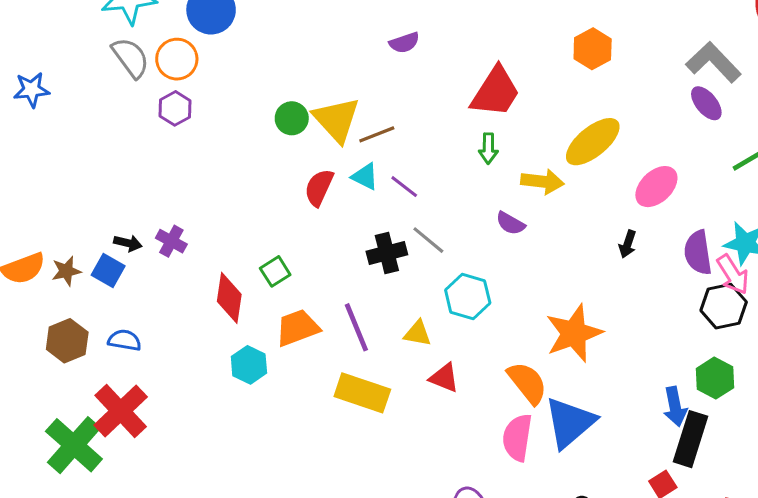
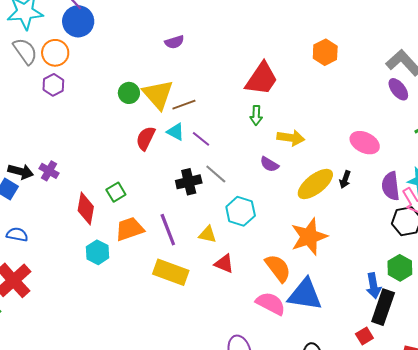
purple semicircle: (404, 43) -> (174, 42), moved
yellow ellipse: (593, 142) -> (315, 184), moved
pink ellipse: (656, 187) -> (365, 143), turned 68
black arrow: (128, 243) -> (21, 172), size x1.4
blue triangle: (570, 423) -> (305, 295), turned 48
pink semicircle: (517, 438) -> (271, 303), turned 108

